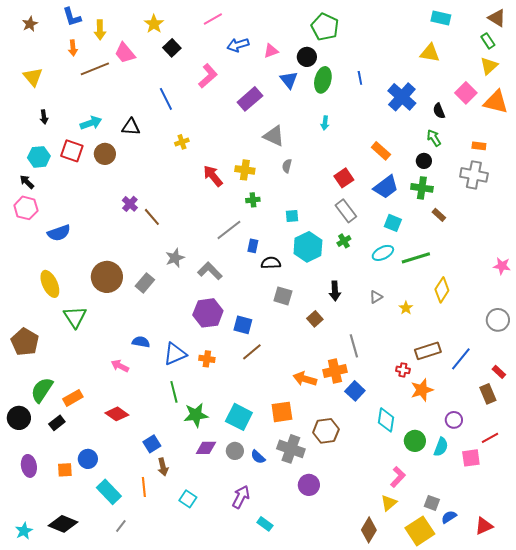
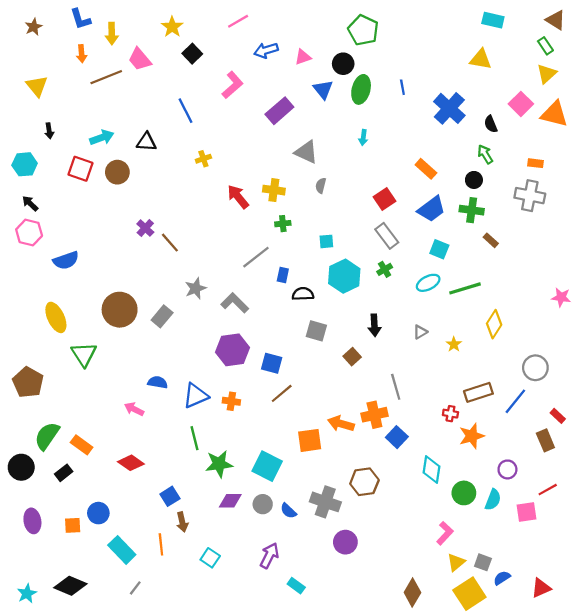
cyan hexagon: (39, 157) -> (25, 164), moved
gray circle: (498, 320) -> (535, 368), moved
orange rectangle: (73, 398) -> (82, 445), turned 66
orange square: (282, 412) -> (310, 440), moved
yellow triangle: (389, 503) -> (456, 562), moved

